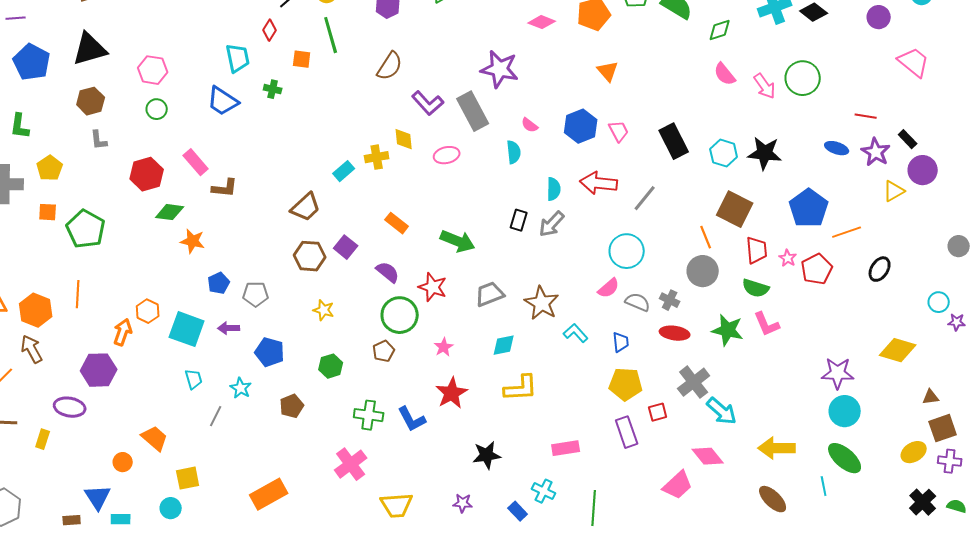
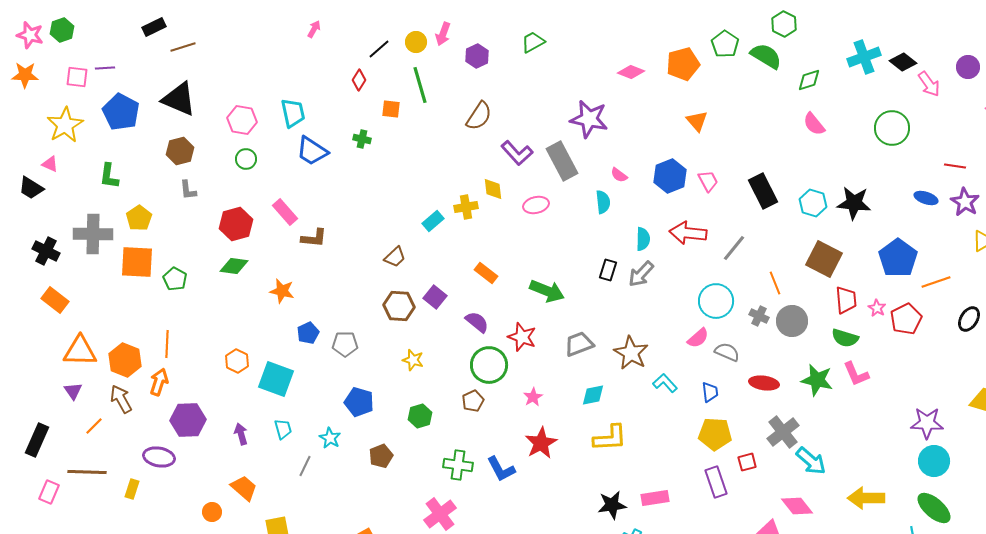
black triangle: (90, 49) -> (179, 99), turned 39
cyan trapezoid: (238, 58) -> (293, 113), moved
pink arrow: (765, 86) -> (929, 84), moved
brown trapezoid: (306, 207) -> (395, 257), size x0.7
orange square: (48, 212) -> (137, 262), size x1.8
green diamond: (170, 212) -> (234, 266), moved
green pentagon: (86, 229) -> (175, 279), size x0.6
orange line: (706, 237) -> (775, 283), moved
gray cross: (670, 300) -> (759, 316), moved
purple arrow: (229, 328) -> (241, 434), moved, turned 75
orange arrow: (123, 332) -> (159, 382), moved
black star: (487, 455) -> (612, 505), moved

